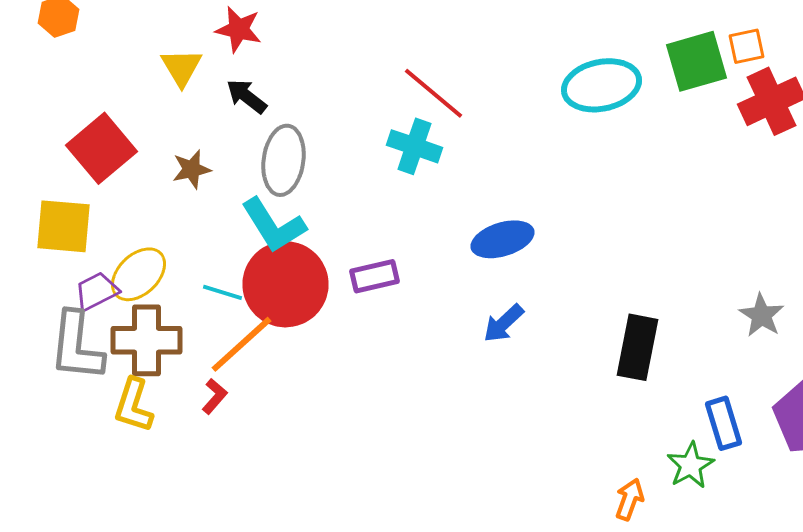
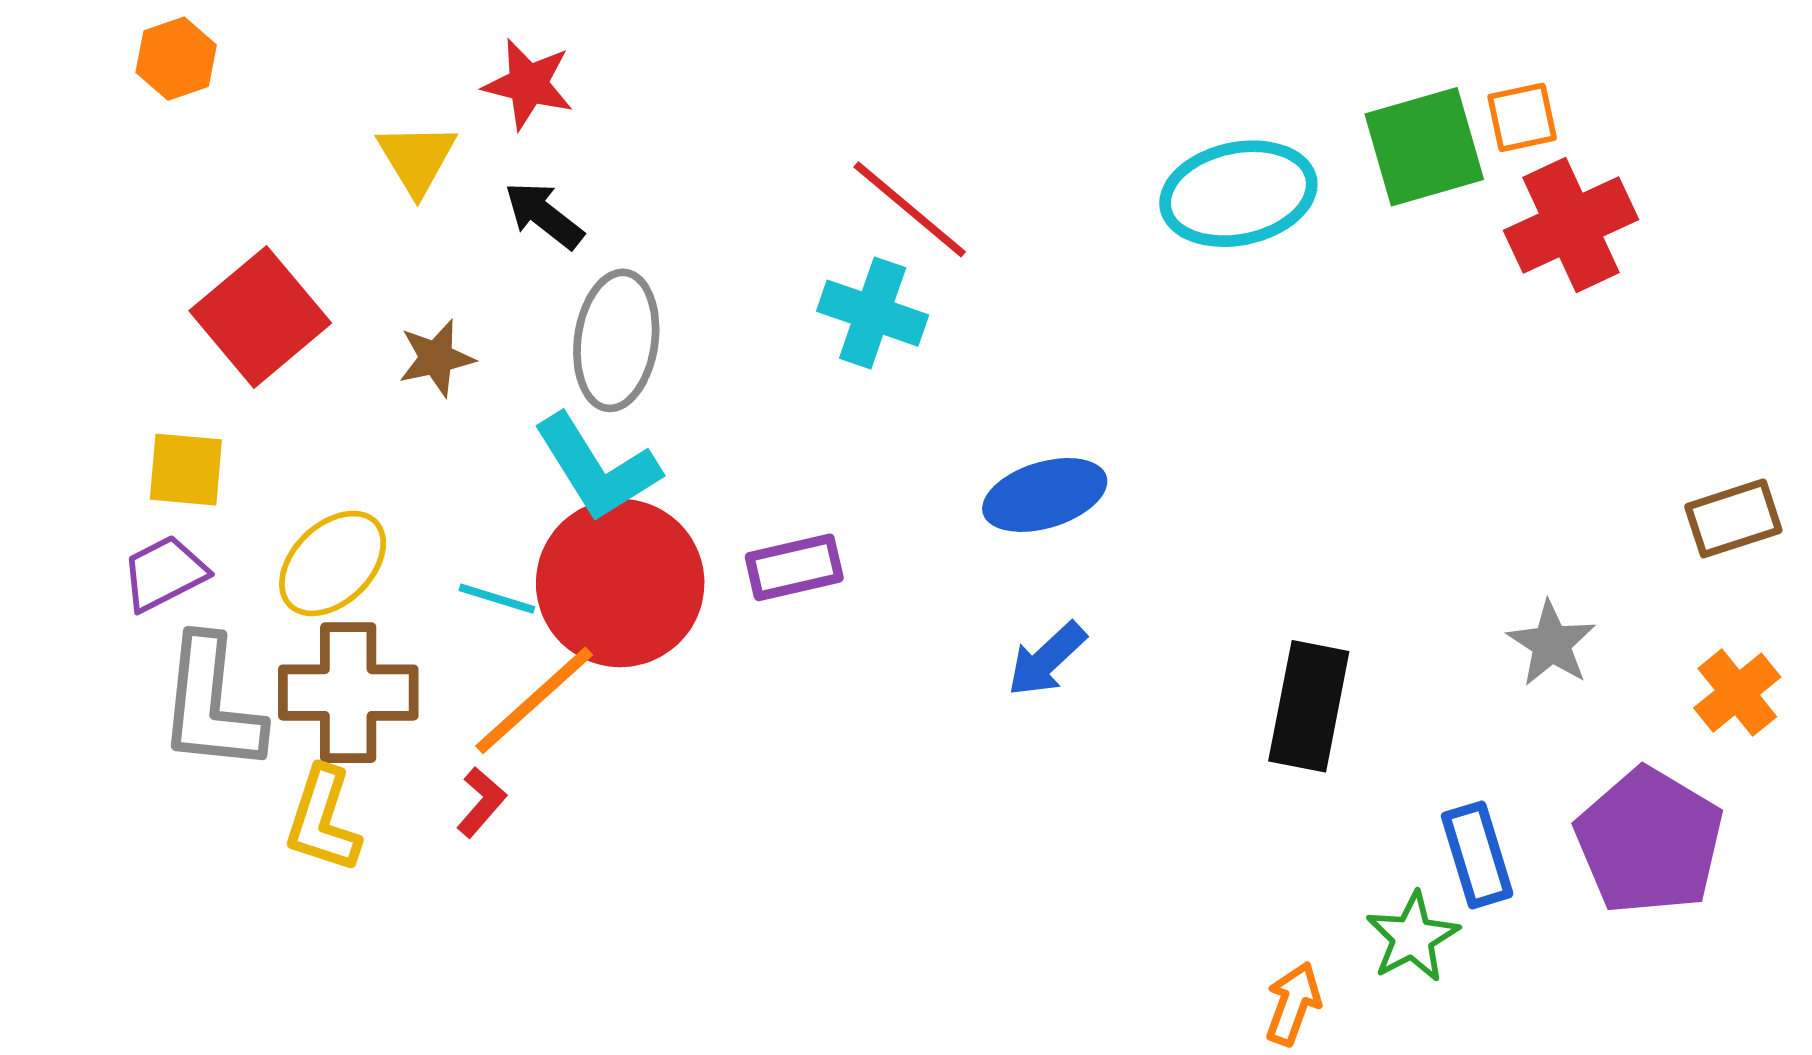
yellow square: (64, 226) -> (186, 470), size x0.7
purple trapezoid: (96, 291) -> (164, 573), moved

